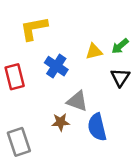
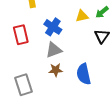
gray triangle: (77, 101) -> (54, 50), moved, turned -42

